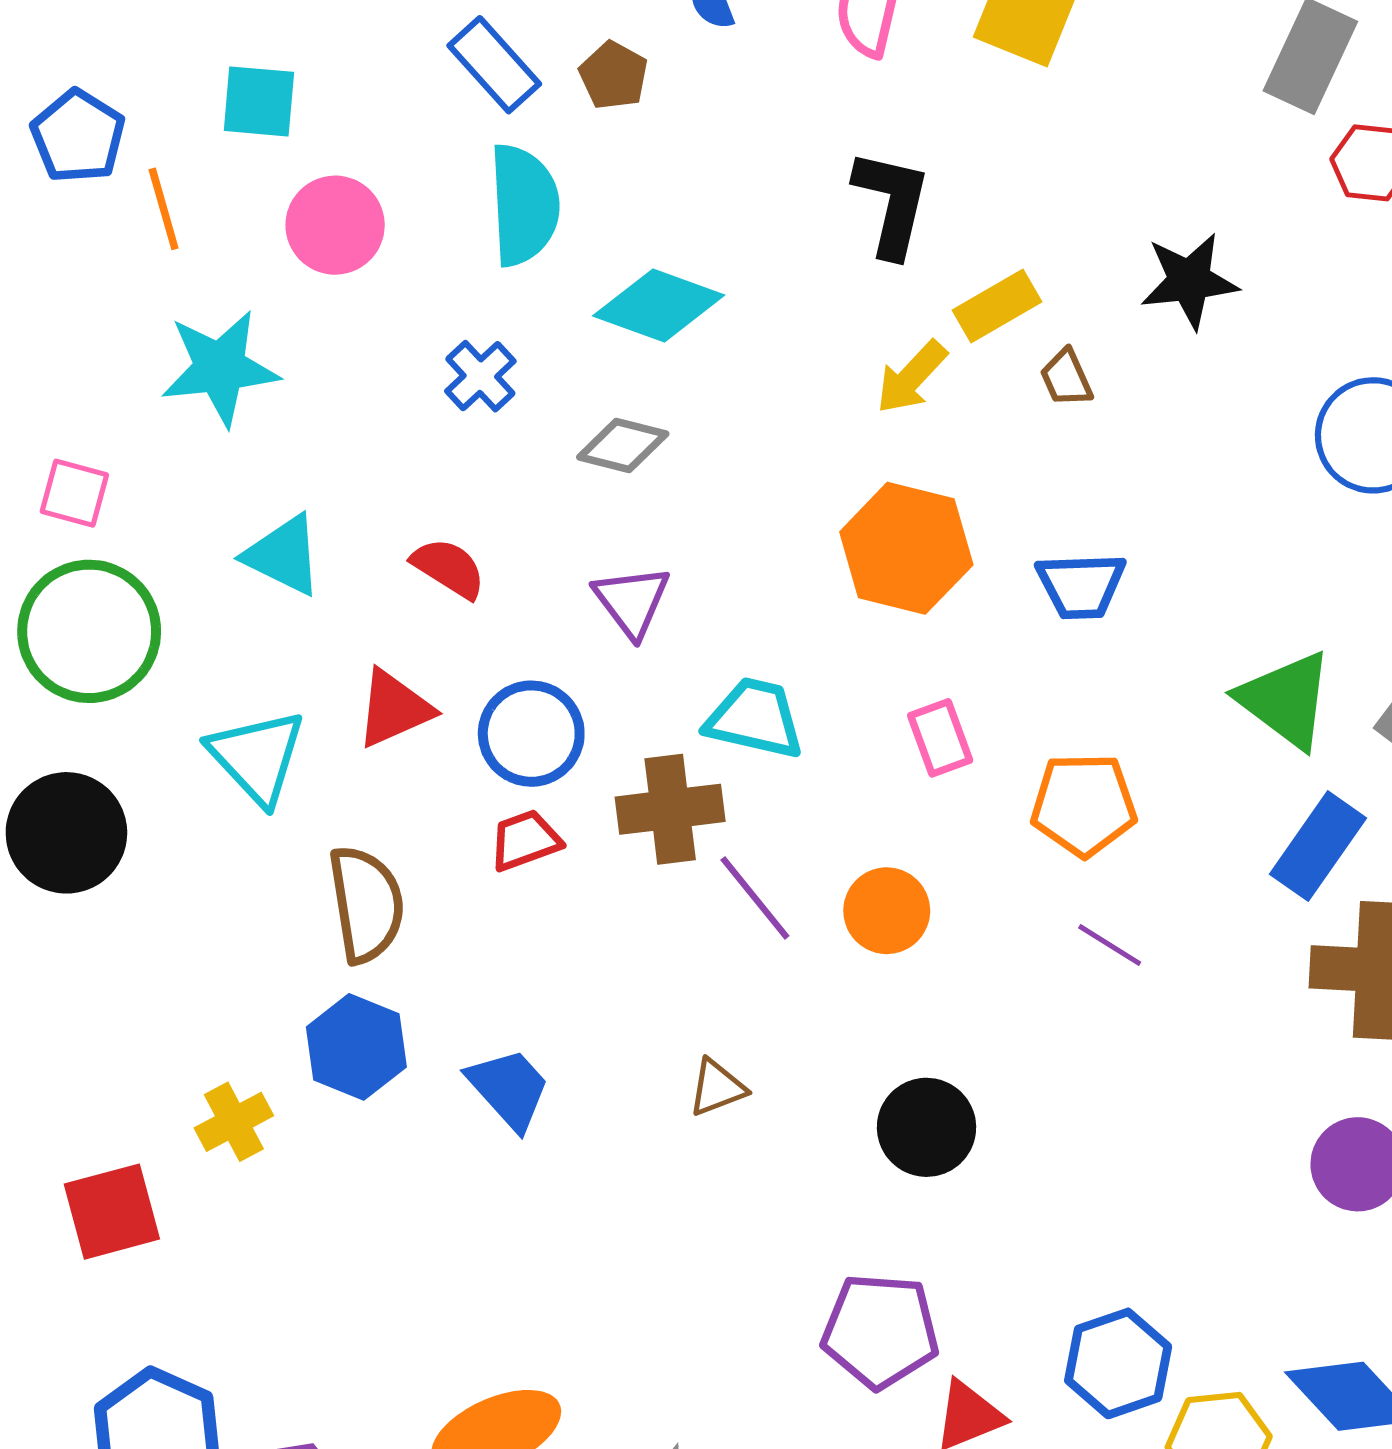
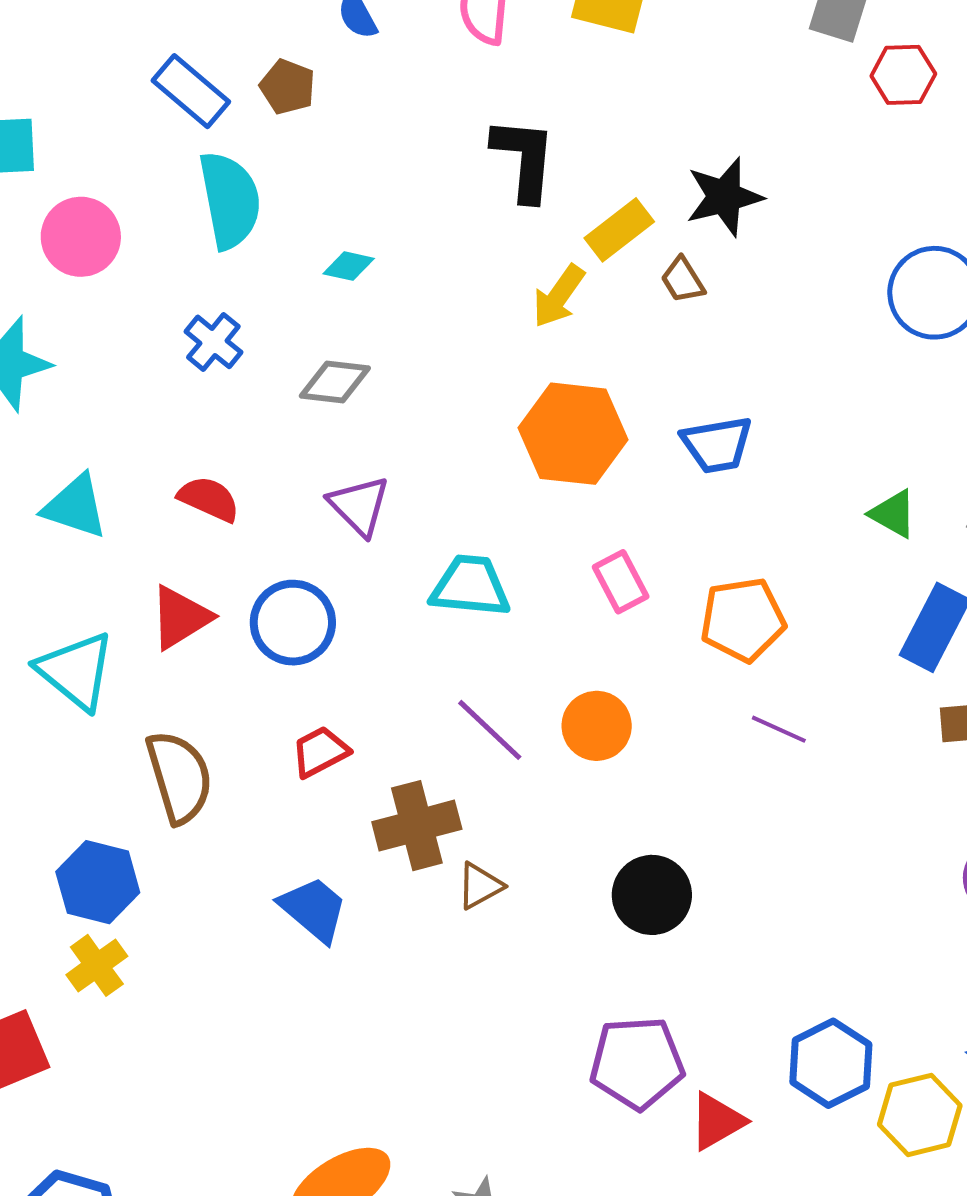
black star: (1189, 281) -> (724, 197), moved
cyan diamond: (659, 305) -> (349, 266), size x0.5
green triangle: (1286, 700) -> (893, 514), size x0.6
brown cross: (670, 809) -> (417, 826), moved
red trapezoid: (525, 840) -> (320, 752), moved
blue hexagon: (356, 1047) -> (98, 882), moved

